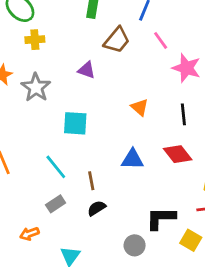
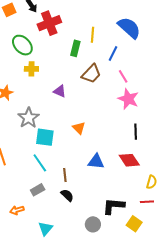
pink star: (186, 68) -> (128, 99), moved
purple triangle: (87, 70) -> (60, 91), moved
gray star: (36, 87) -> (28, 118), moved
orange triangle: (140, 107) -> (79, 128), moved
cyan square: (75, 123) -> (45, 137), moved
black semicircle: (97, 208) -> (67, 195), turned 72

